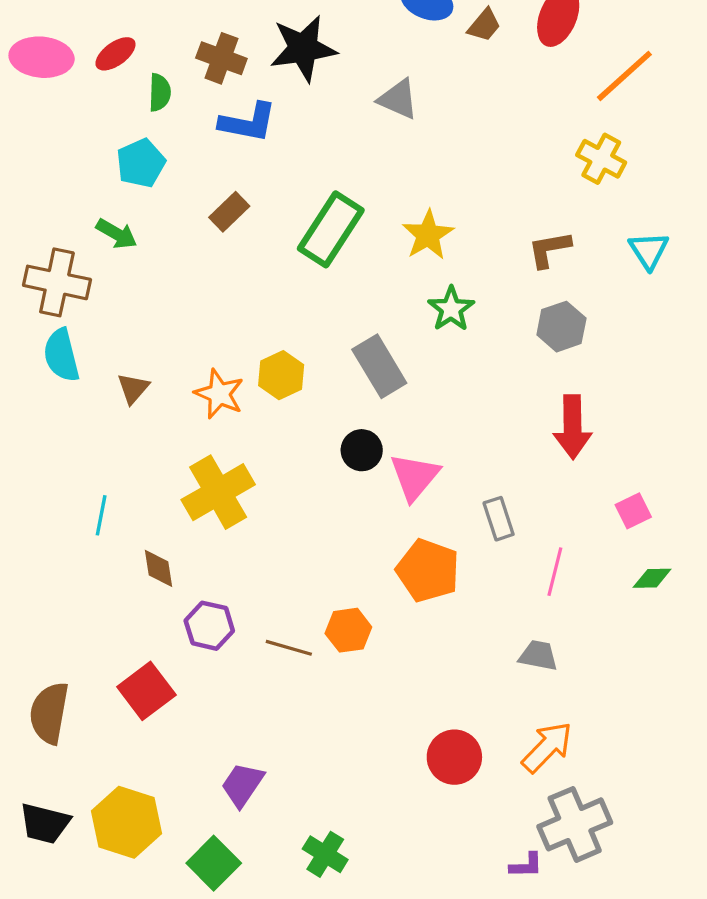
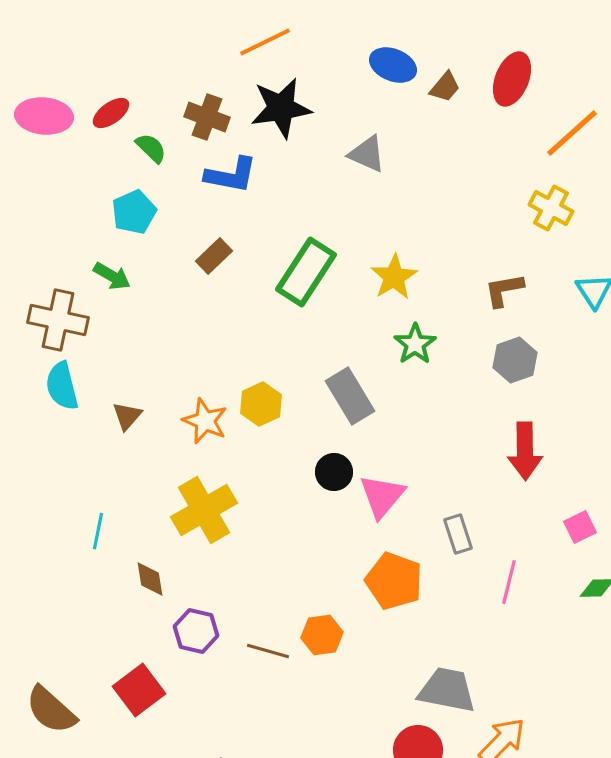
green semicircle: (160, 92) -> (151, 148), turned -48
gray trapezoid: (538, 656) -> (447, 690), moved, size x1.6
brown semicircle: (49, 713) -> (51, 710), turned -58

